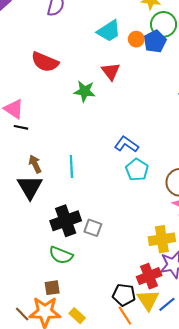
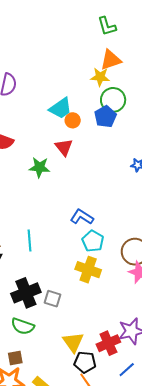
orange circle: (136, 39) -> (73, 120), moved
yellow cross: (162, 239) -> (88, 270), moved, turned 30
yellow triangle: (148, 300) -> (73, 342), moved

